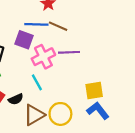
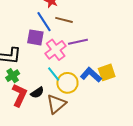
blue line: (36, 24) -> (44, 22), turned 65
blue L-shape: (98, 111) -> (91, 75), moved
yellow circle: (60, 114) -> (67, 83), moved

